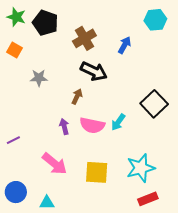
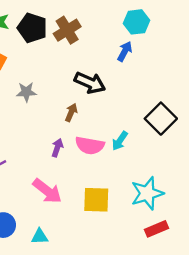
cyan hexagon: (155, 20) -> (137, 22), moved
brown cross: (84, 38) -> (67, 30), moved
purple arrow: (64, 127) -> (57, 148), turned 35

